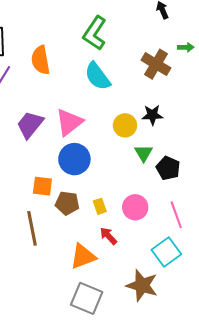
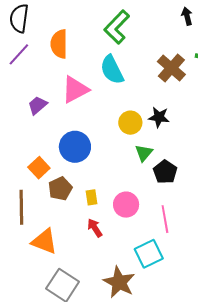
pink triangle: (69, 122) -> (75, 90), moved
purple trapezoid: (30, 125) -> (38, 105), size x0.7
orange square: (42, 186) -> (39, 168), turned 30
brown pentagon: (67, 203) -> (60, 189), turned 30
orange triangle: (83, 256) -> (44, 241), moved, turned 32

